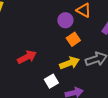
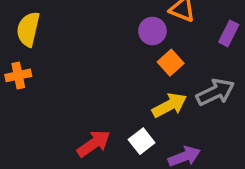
red arrow: (27, 57) -> (94, 144), moved

